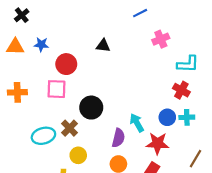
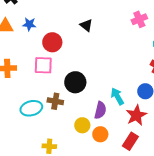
black triangle: (103, 46) -> (86, 25), turned 32
brown cross: (70, 128) -> (55, 101), turned -35
red star: (157, 143) -> (136, 115), turned -30
yellow circle: (78, 155) -> (82, 125), moved

